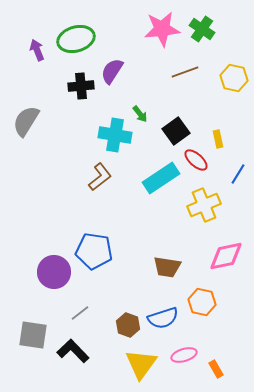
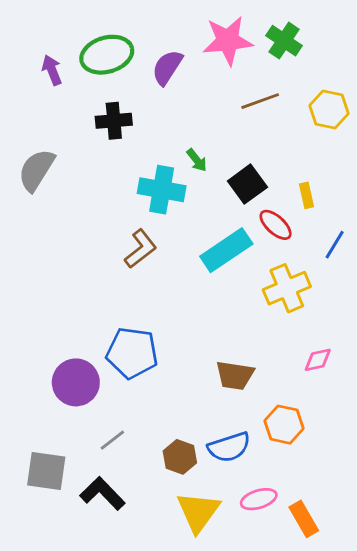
purple semicircle: (112, 71) -> (167, 67), moved
pink diamond: (226, 256) -> (318, 360), size x0.6
orange rectangle: (216, 369) -> (304, 519), size x1.4

